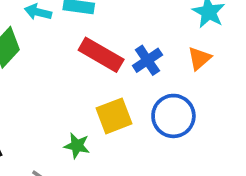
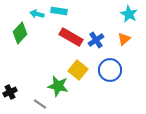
yellow square: (114, 116) -> (78, 70), turned -30
green star: (77, 146) -> (58, 86), size x1.5

